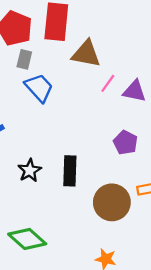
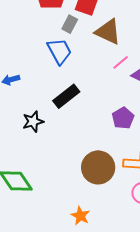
gray rectangle: (24, 59) -> (70, 24), moved
black rectangle: (70, 171) -> (66, 96), moved, turned 36

